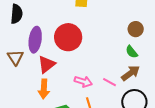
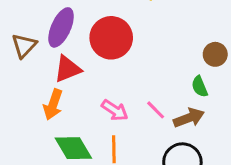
pink line: (110, 82) -> (156, 110), moved

